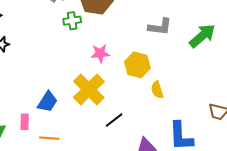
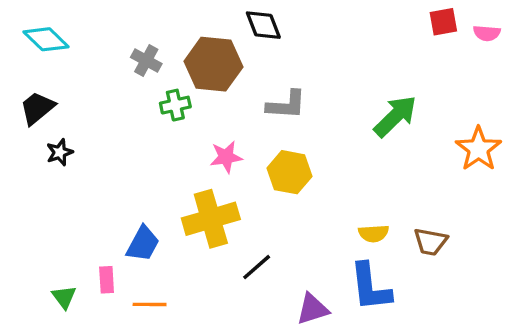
gray L-shape: (160, 27) -> (286, 105), moved
yellow cross: (89, 90) -> (211, 219), turned 32
yellow semicircle: (157, 90) -> (374, 233), moved, turned -72

